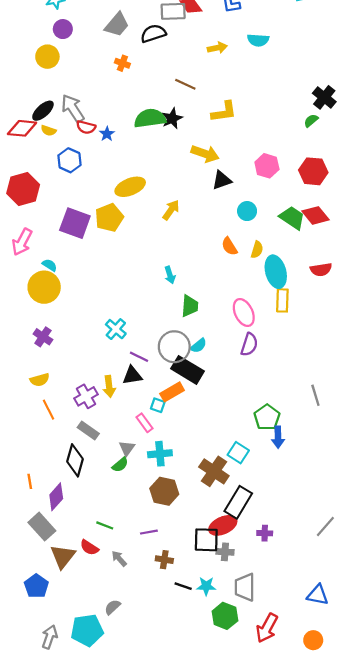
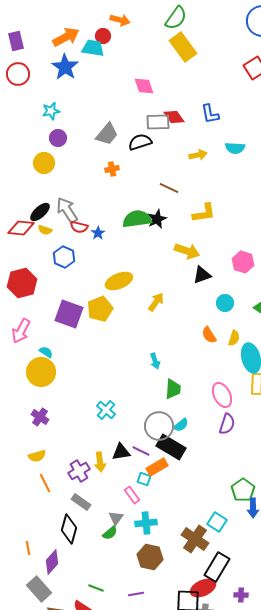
orange cross: (122, 63) -> (112, 169), turned -32
purple line: (139, 357) -> (141, 451), moved

